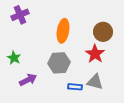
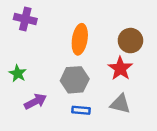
purple cross: (20, 15) -> (25, 19), turned 36
blue rectangle: (75, 87) -> (81, 110), moved

